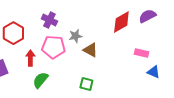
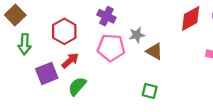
red arrow: (30, 58) -> (70, 61), moved, turned 49
green semicircle: (40, 80) -> (77, 86), moved

